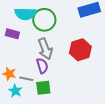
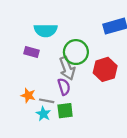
green circle: (44, 20) -> (76, 52), moved
cyan star: (15, 91) -> (43, 114), moved

